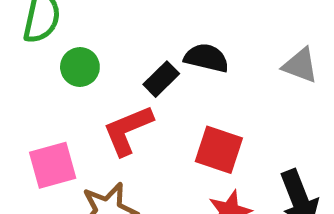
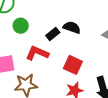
red L-shape: (128, 130) -> (37, 53), turned 40

